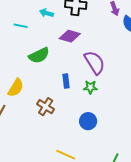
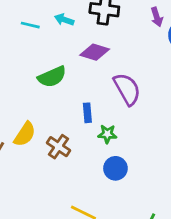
cyan line: (21, 26) -> (30, 25), moved
green star: (90, 87) -> (107, 134), moved
yellow semicircle: (16, 88) -> (25, 134), moved

